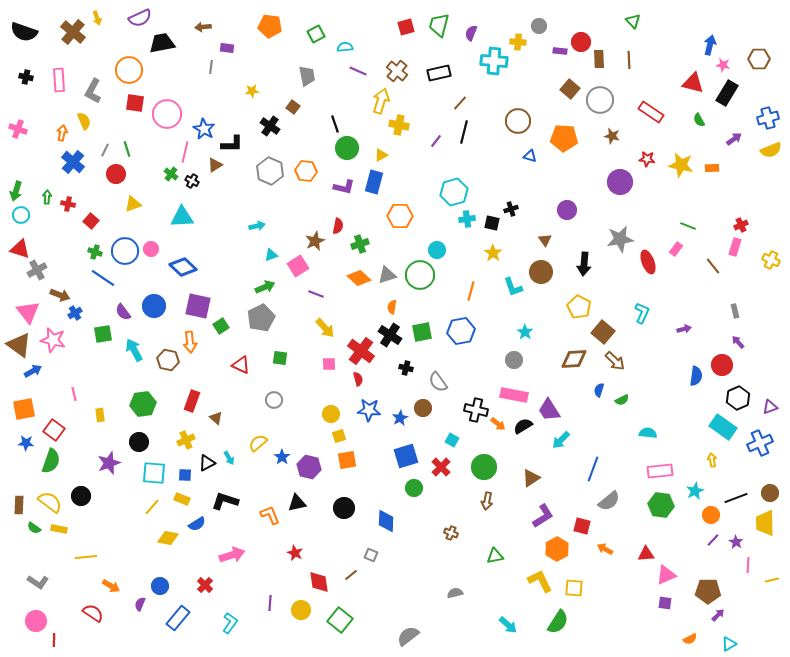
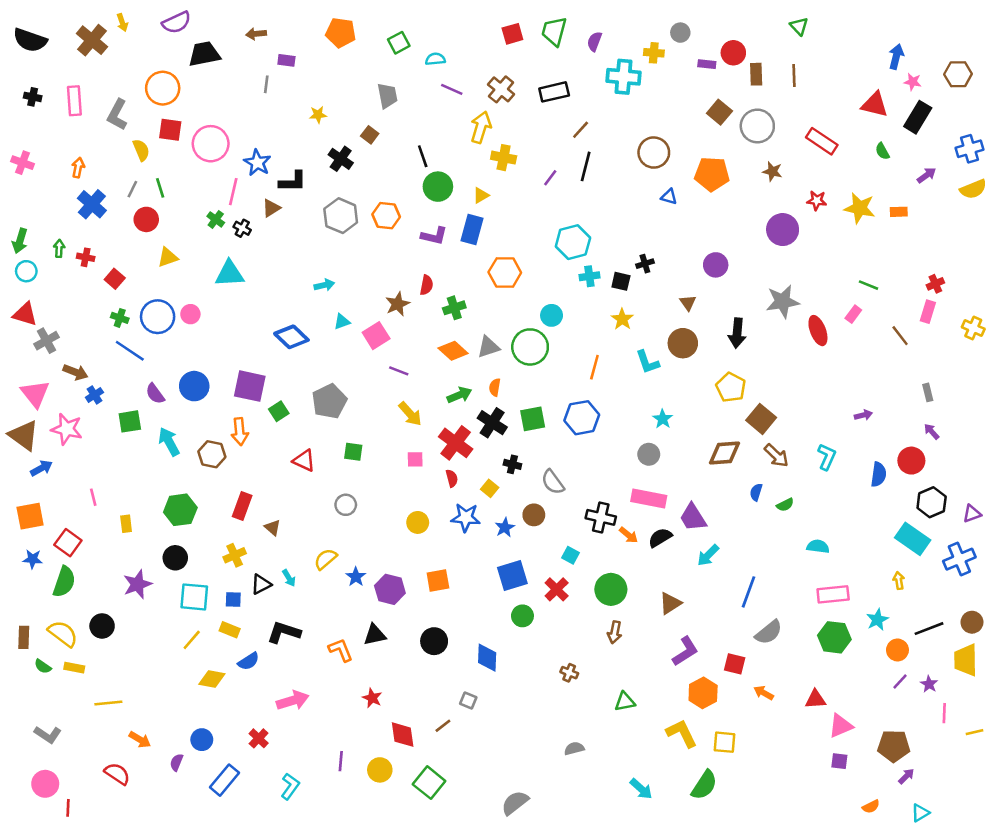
yellow semicircle: (84, 121) -> (141, 150), moved
blue diamond: (183, 267) -> (291, 337), moved
green arrow: (265, 287) -> (459, 395), moved
cyan L-shape: (642, 313) -> (827, 457), moved
yellow square: (339, 436) -> (490, 488), moved, turned -32

